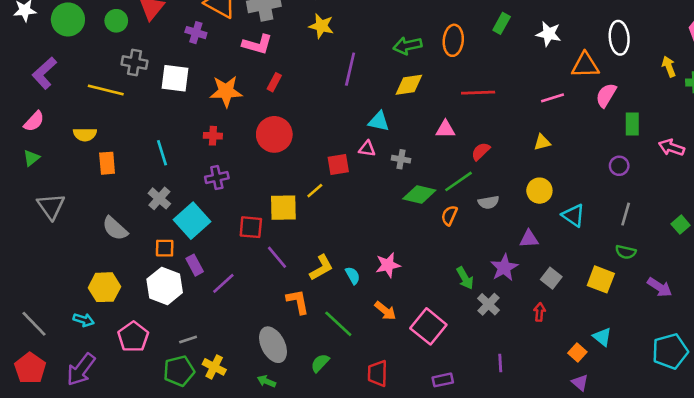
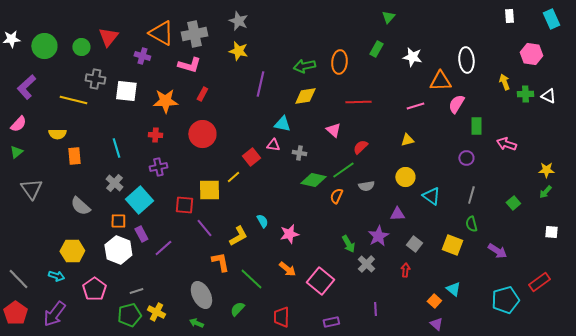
pink triangle: (445, 129) -> (333, 130), turned 42
red square: (338, 164) -> (251, 157), turned -30
green semicircle: (626, 252) -> (471, 224), turned 63
cyan semicircle: (353, 275) -> (262, 221), moved

